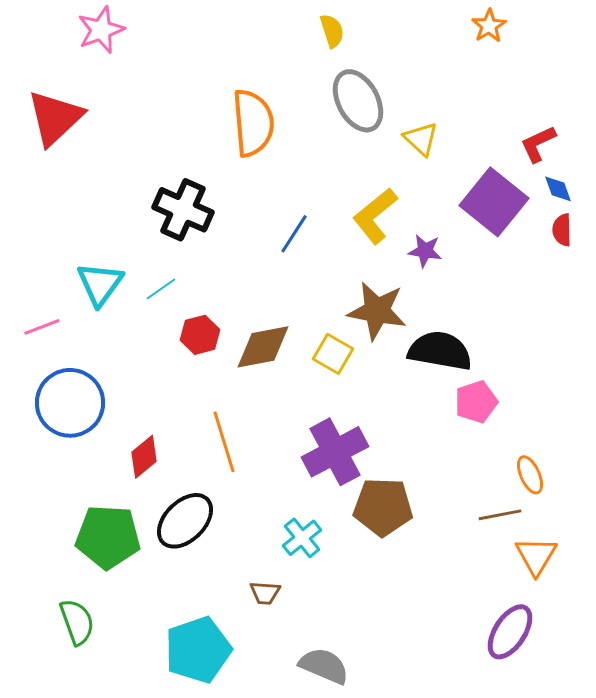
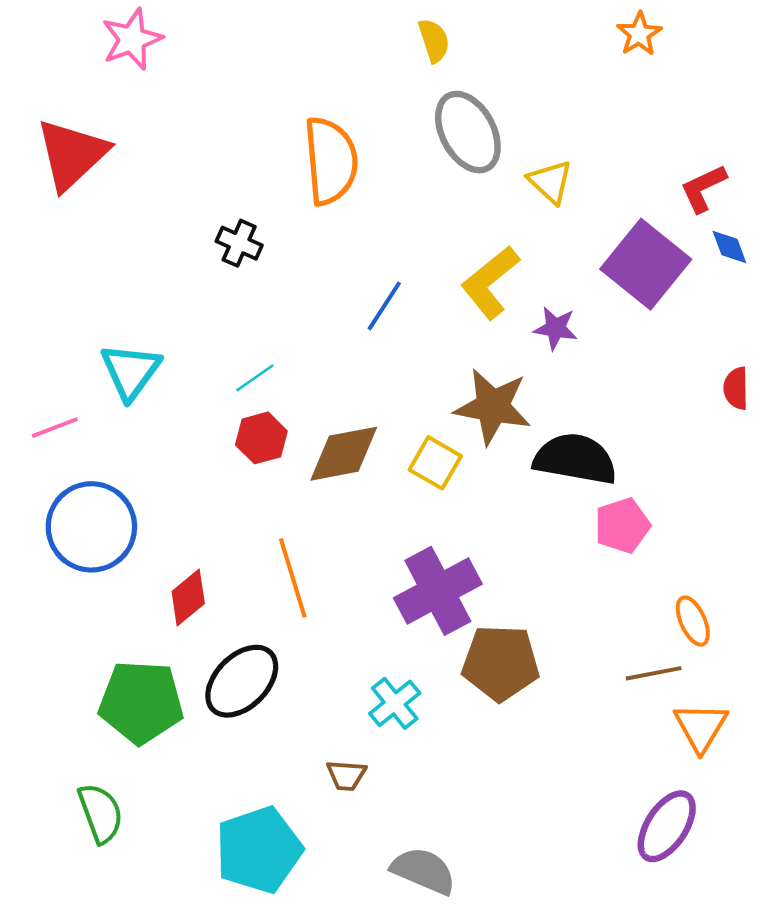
black cross: (183, 210) -> (239, 243), moved, size x0.6
red semicircle: (562, 230) -> (736, 388), moved
cyan line: (161, 289) -> (255, 378), moved

